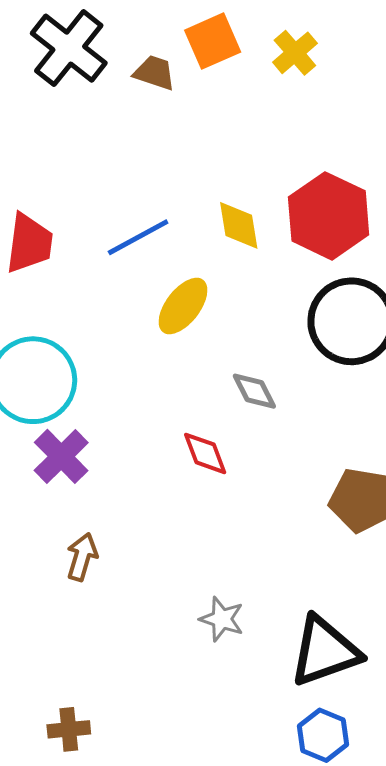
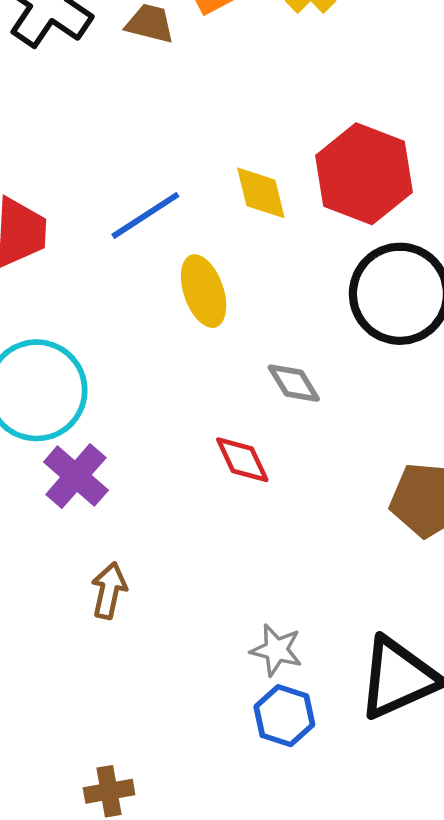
yellow ellipse: (183, 306) -> (204, 291), turned -52
blue hexagon: (323, 735) -> (284, 716), moved

